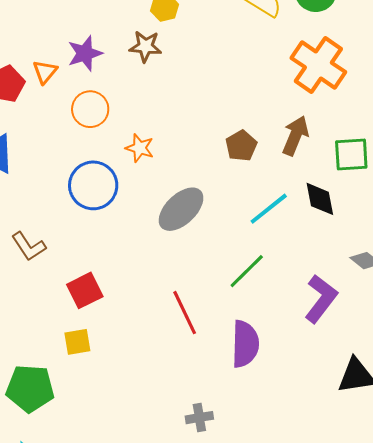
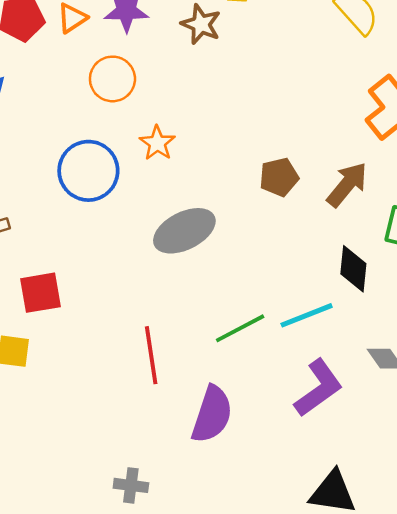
cyan line: (269, 209) -> (307, 315), moved

